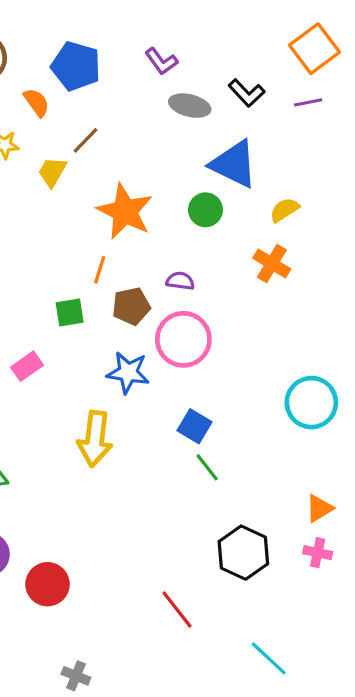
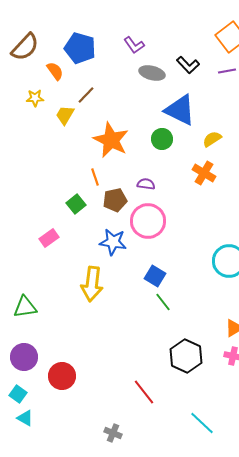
orange line: (100, 270) -> (95, 177), turned -36
green square: (70, 312) -> (76, 204), turned -30
gray cross: (76, 676) -> (113, 433), moved

